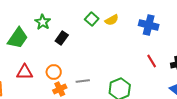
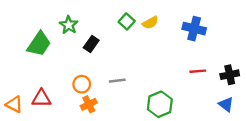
red line: (152, 61) -> (198, 71), turned -64
red triangle: (25, 72) -> (41, 98), moved
gray line: (83, 81) -> (117, 81), moved

